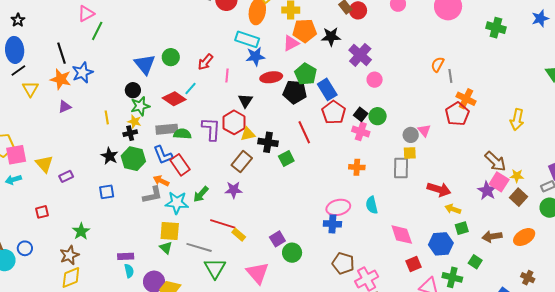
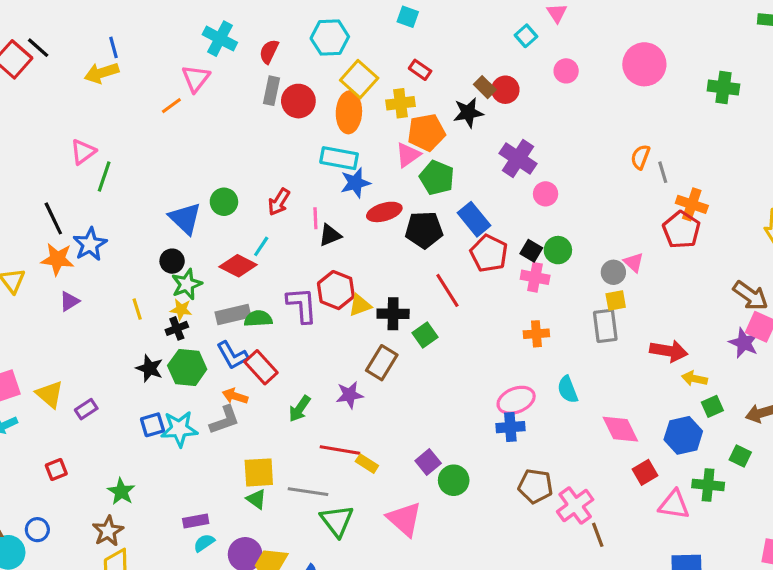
black star: (331, 37) -> (468, 113), moved
green pentagon: (306, 74) -> (437, 178), moved
black triangle: (245, 101) -> (330, 235), moved, turned 42
brown rectangle: (242, 162) -> (382, 363), moved
cyan star: (177, 203) -> (179, 429), moved
cyan semicircle: (129, 271) -> (204, 543), turned -104

